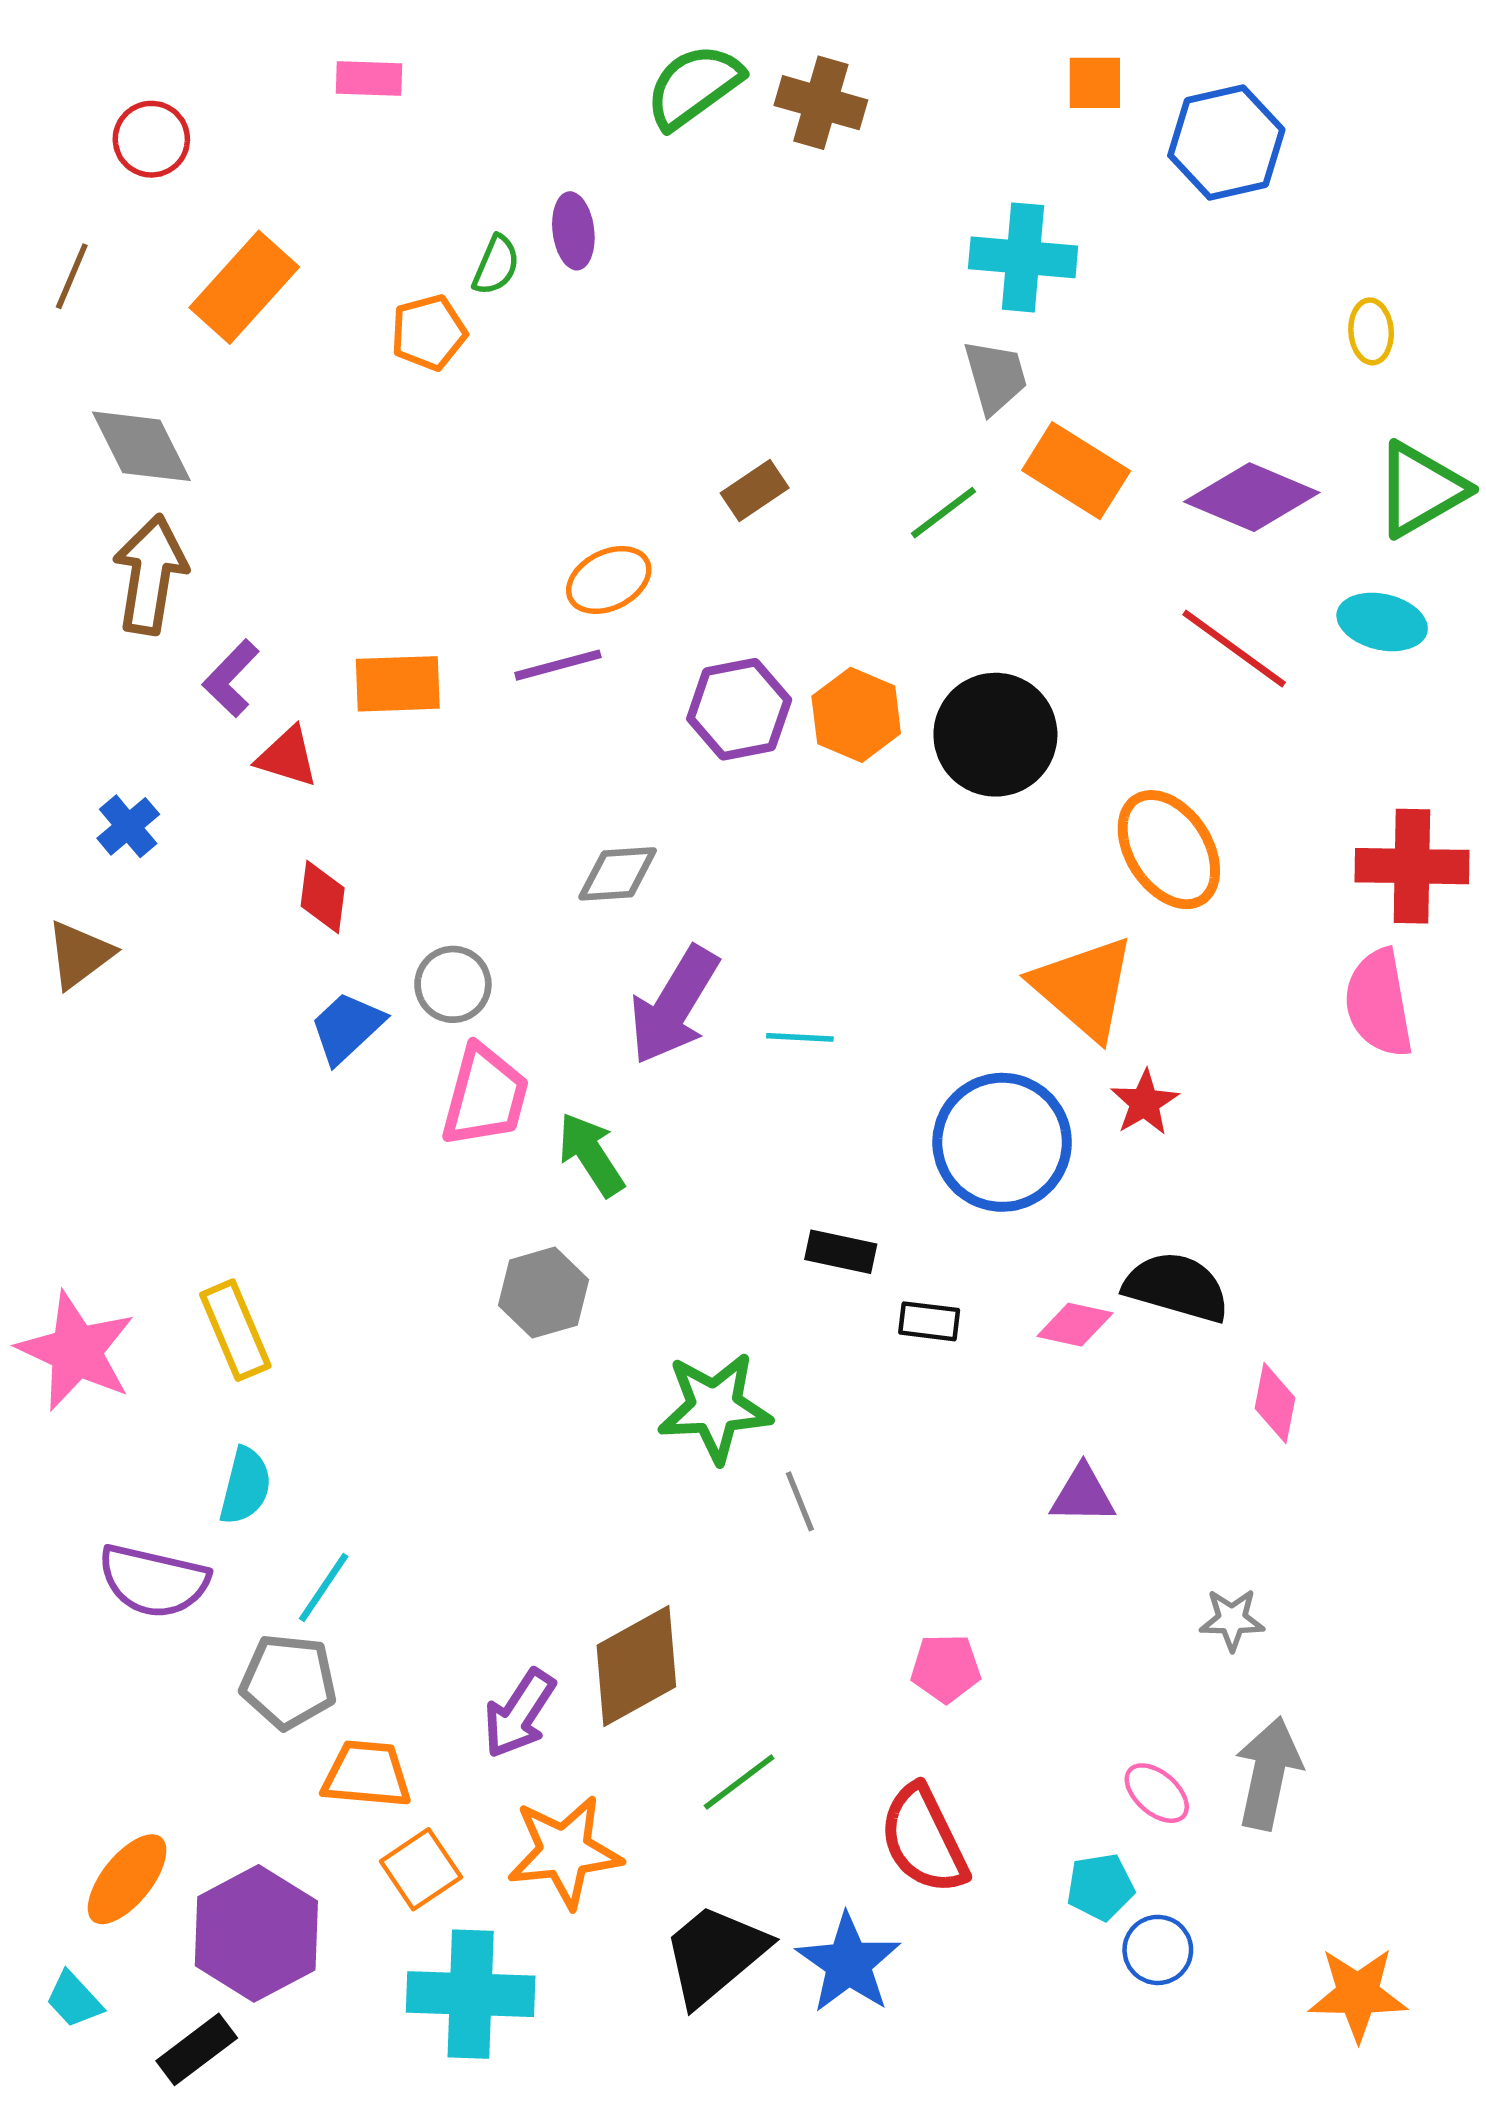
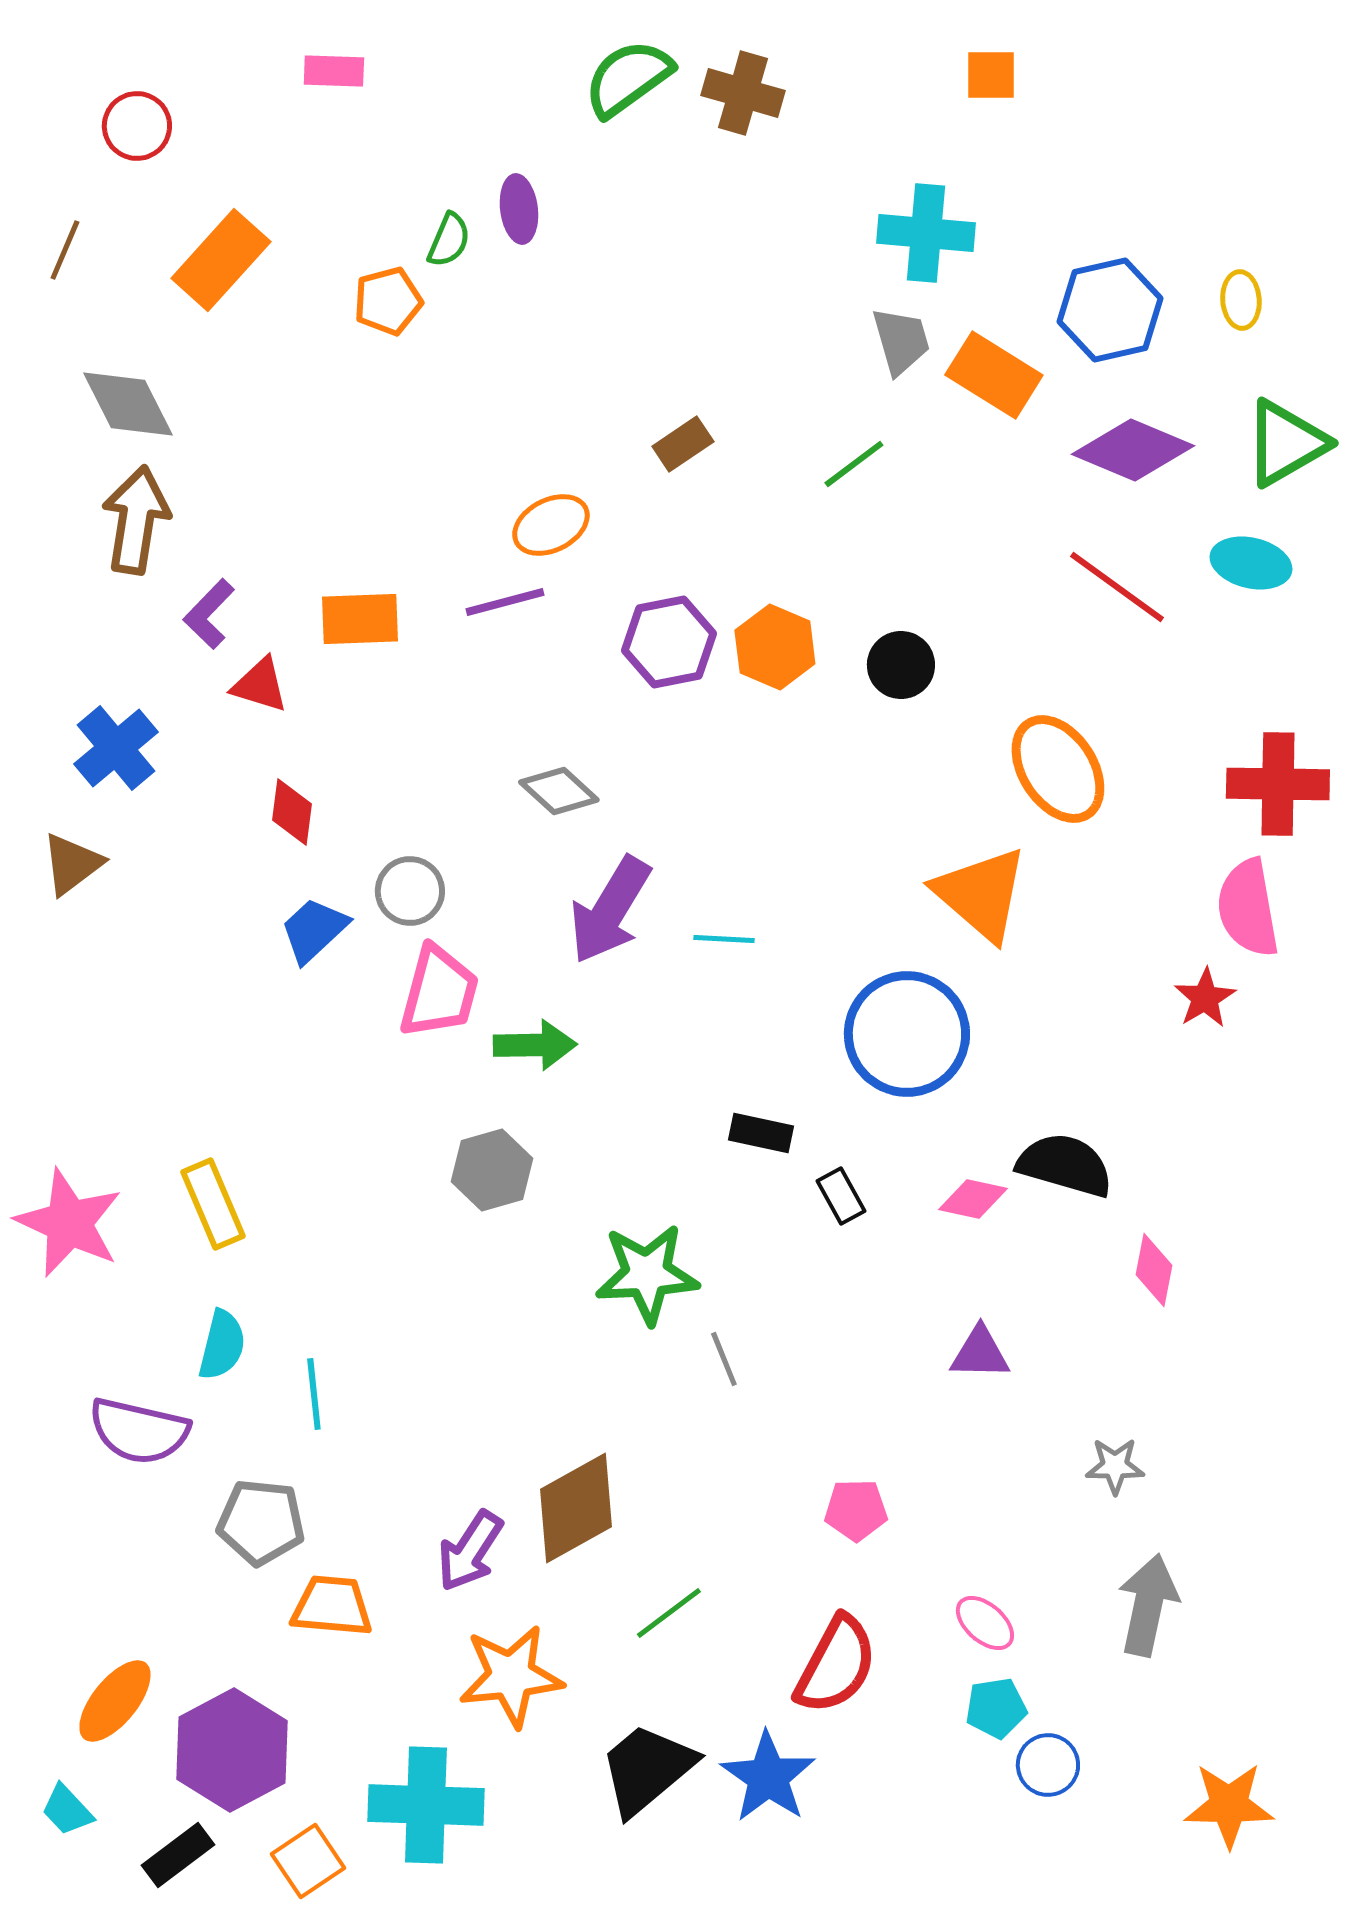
blue hexagon: (1226, 142) -> (1110, 310), moved
orange rectangle: (1076, 471) -> (994, 375), moved
black circle: (995, 735) -> (901, 665), size x0.6
blue cross: (128, 826) -> (116, 748), size x1.5
gray diamond: (618, 874) -> (559, 791), turned 46
red star: (1145, 1103) -> (1205, 998), moved
green arrow: (591, 1154) -> (535, 1045), turned 122
black rectangle: (929, 1321) -> (841, 1196), turned 54
cyan line: (324, 1588) -> (314, 1394), moved, turned -40
pink ellipse: (1157, 1793) -> (985, 1623), moved
red semicircle: (924, 1839) -> (836, 1665), turned -126
orange square: (421, 1869) -> (308, 1861), moved

